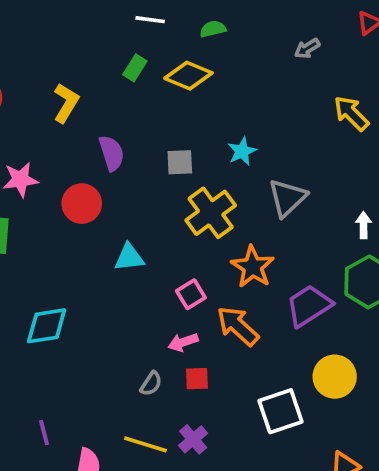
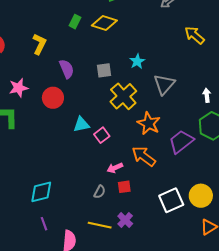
pink square: (191, 294) -> (102, 135), moved
cyan diamond: (47, 326) -> (41, 192), moved
yellow circle: (335, 377) -> (201, 196), moved

